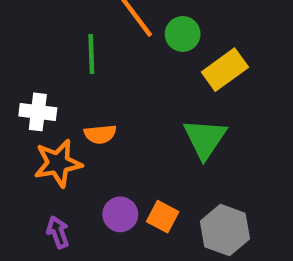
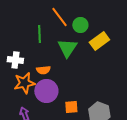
green triangle: (205, 139) -> (67, 48), moved
purple circle: (120, 214) -> (46, 91), moved, size x1.5
orange square: (163, 217) -> (71, 107), turned -32

